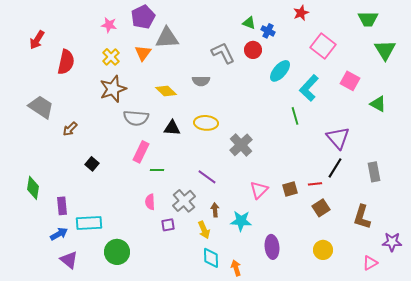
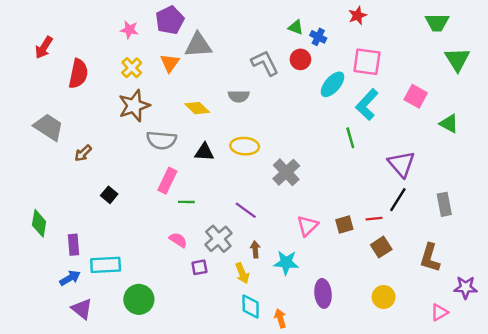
pink square: (323, 46) -> (367, 62), moved, turned -30
pink semicircle: (150, 202) -> (178, 240), turned 126

